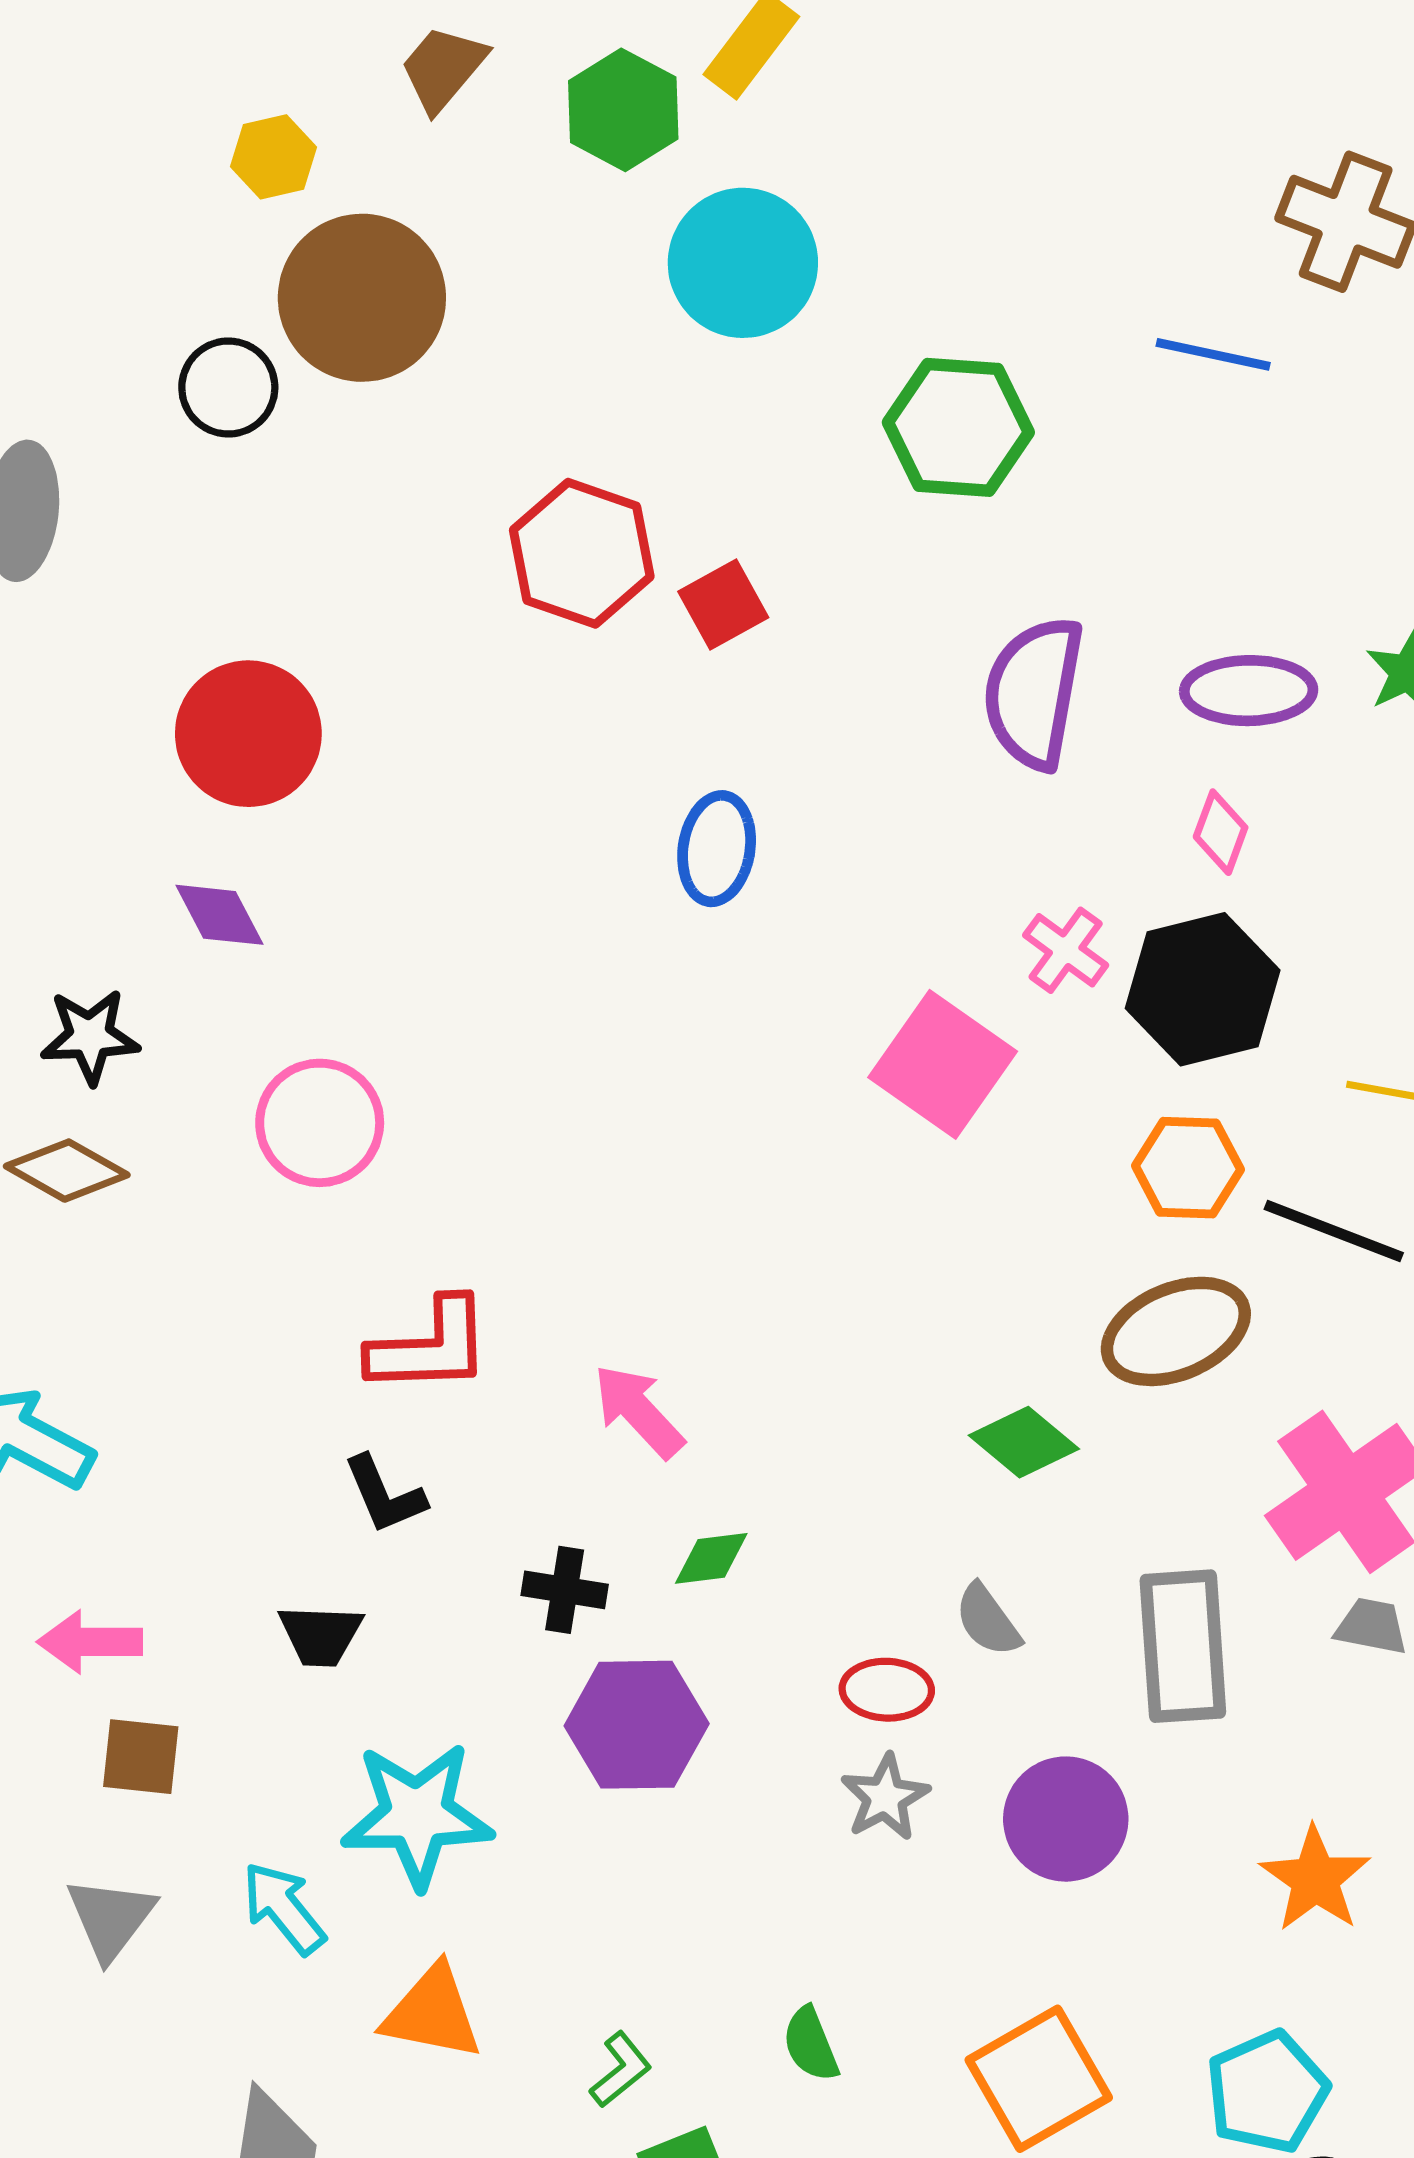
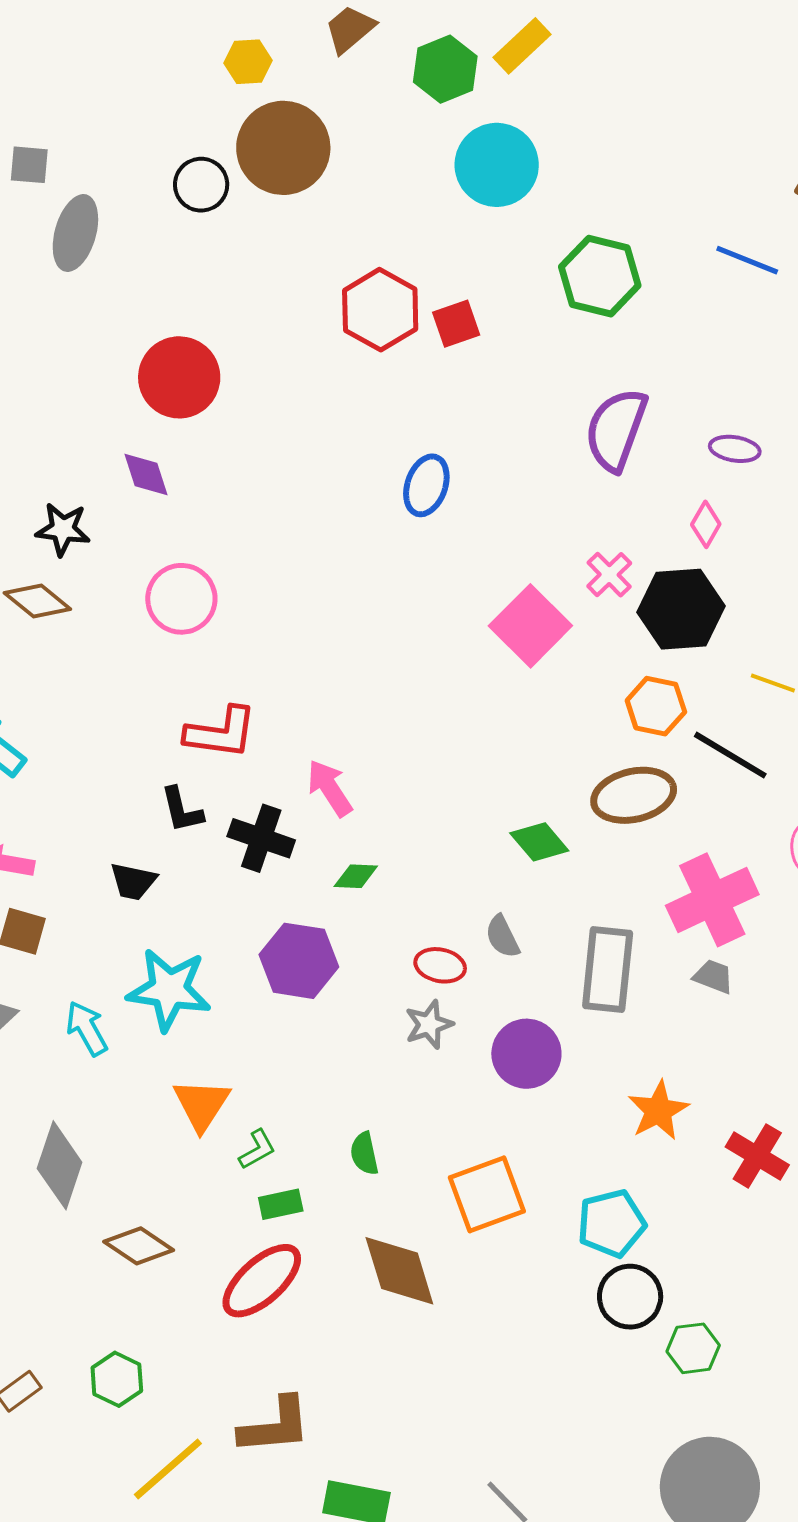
red square: (723, 605) -> (456, 324), moved
purple ellipse: (1249, 691) -> (735, 449), size x0.7
black cross: (565, 1590) -> (261, 838), moved, size x1.4
orange triangle: (432, 2013) -> (202, 1105), moved, turned 42

